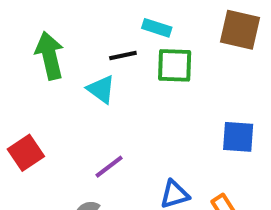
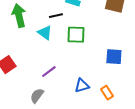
green square: (175, 65) -> (76, 35), moved

